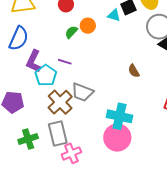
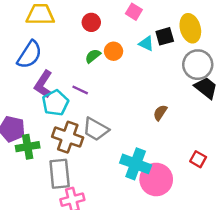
brown semicircle: (134, 71) -> (160, 113), turned 56
brown cross: (60, 102) -> (68, 137), turned -35
pink circle: (117, 138) -> (156, 179), moved
green cross: (28, 139) -> (28, 147), moved

